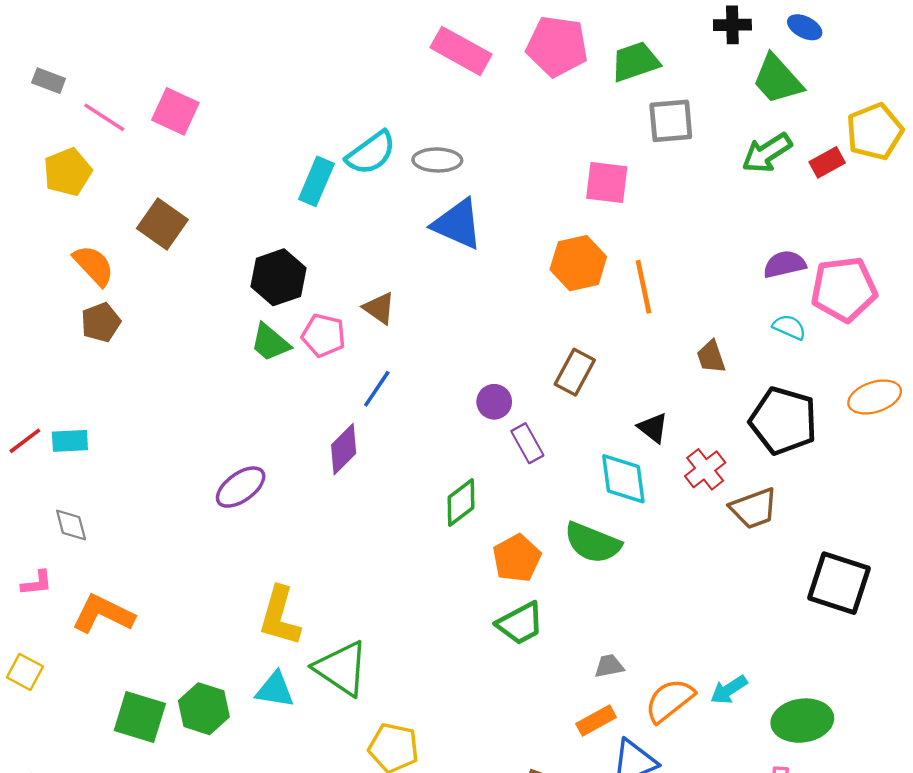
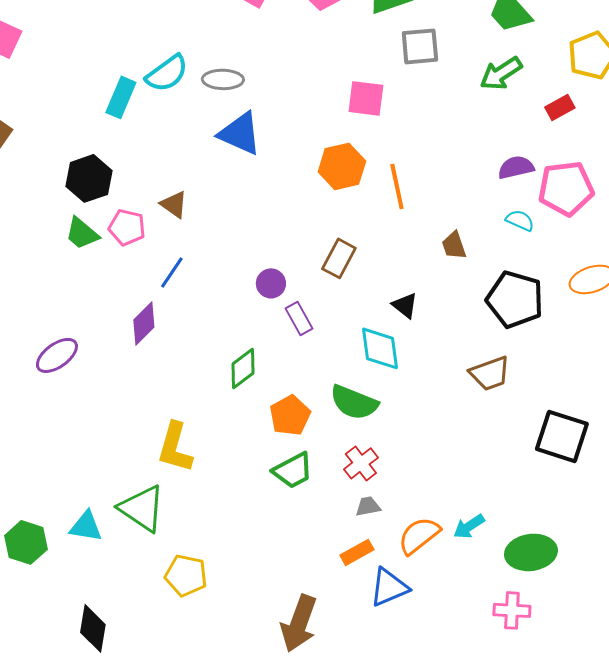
red rectangle: (827, 162) -> (560, 107), moved
red cross: (705, 469) -> (361, 463), moved
yellow L-shape: (280, 616) -> (175, 447), moved

